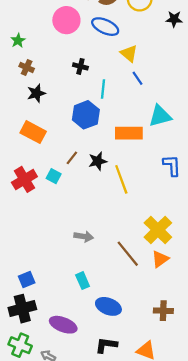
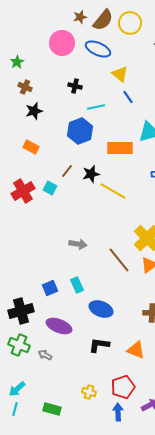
cyan line: (103, 89) -> (96, 107), turned 72
orange rectangle: (33, 132) -> (31, 147), size x0.7
yellow line: (121, 179) -> (113, 191), turned -40
blue square: (27, 280) -> (50, 288), moved

